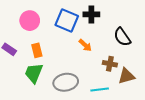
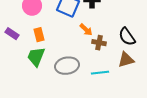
black semicircle: (122, 37) -> (127, 37), moved
brown cross: (110, 64) -> (99, 43), moved

